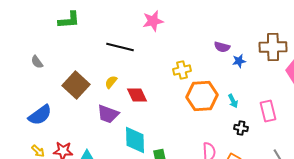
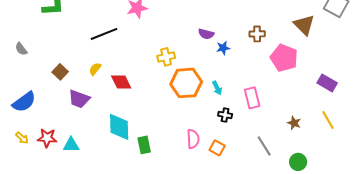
black line: (120, 47) -> (104, 34), turned -36
brown cross: (273, 47) -> (257, 34), size x0.6
brown square: (76, 85) -> (60, 72), size x0.6
purple trapezoid: (108, 114) -> (79, 99), moved

